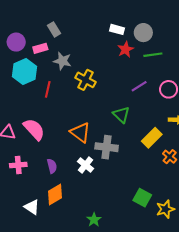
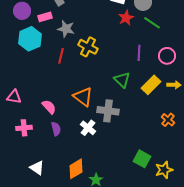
green line: (153, 55) -> (152, 23), turned 42
purple line: (139, 86) -> (139, 53), turned -56
red line: (48, 89) -> (61, 56), moved
pink semicircle: (34, 129) -> (49, 107), moved, size x0.7
yellow rectangle: (152, 138) -> (151, 85), moved
orange diamond: (55, 194) -> (76, 169), moved

